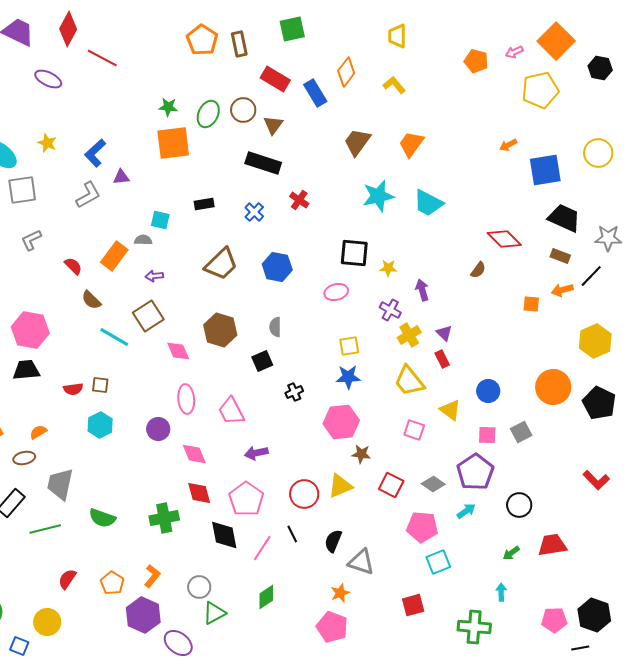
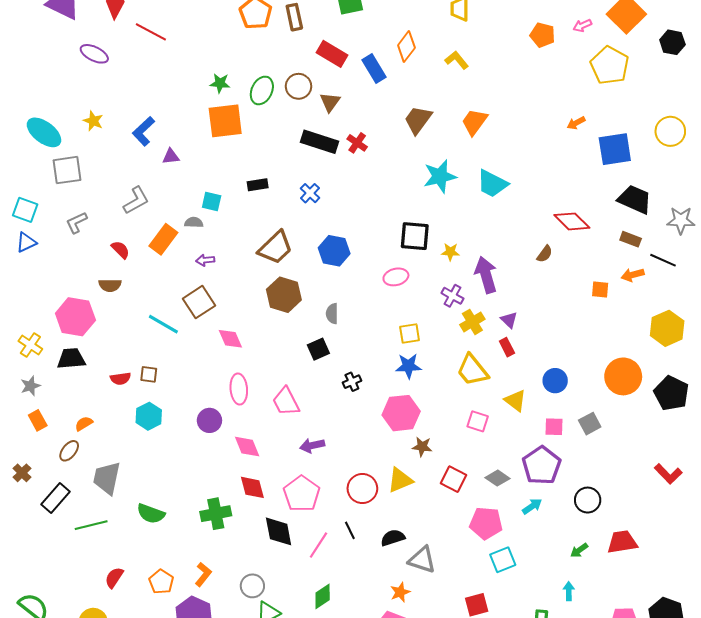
yellow pentagon: (540, 90) -> (610, 65), turned -30
gray L-shape: (88, 195) -> (136, 200), moved
red cross: (299, 200) -> (357, 143), moved
black line: (591, 276) -> (663, 260), turned 70
purple arrow: (422, 290) -> (486, 275), size x1.6
brown semicircle: (91, 300) -> (110, 285), moved, turned -45
brown hexagon: (220, 330) -> (284, 295), moved
brown ellipse: (24, 458) -> (69, 451), turned -40
black semicircle: (333, 541) -> (393, 538), turned 50

